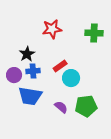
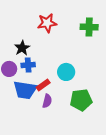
red rectangle: (60, 66) -> (43, 85), moved
purple semicircle: (61, 107) -> (47, 101), moved, turned 64

